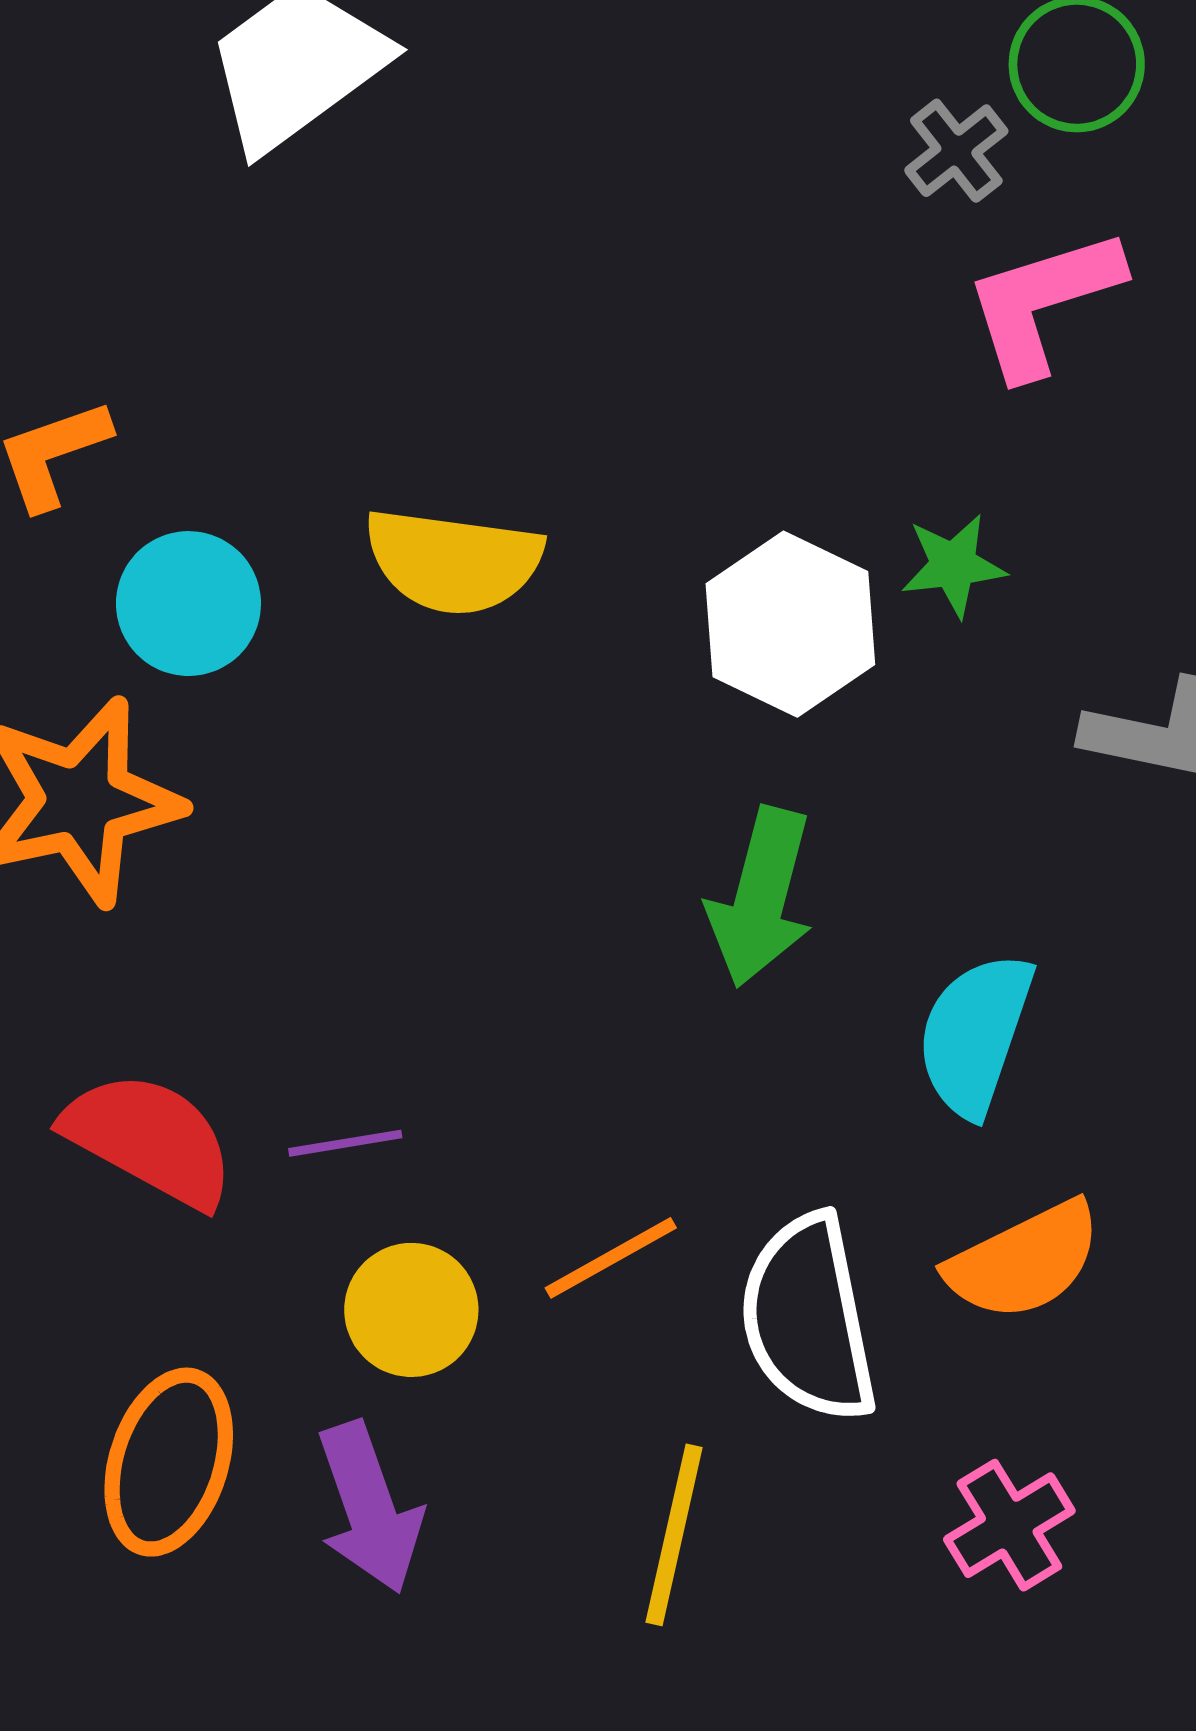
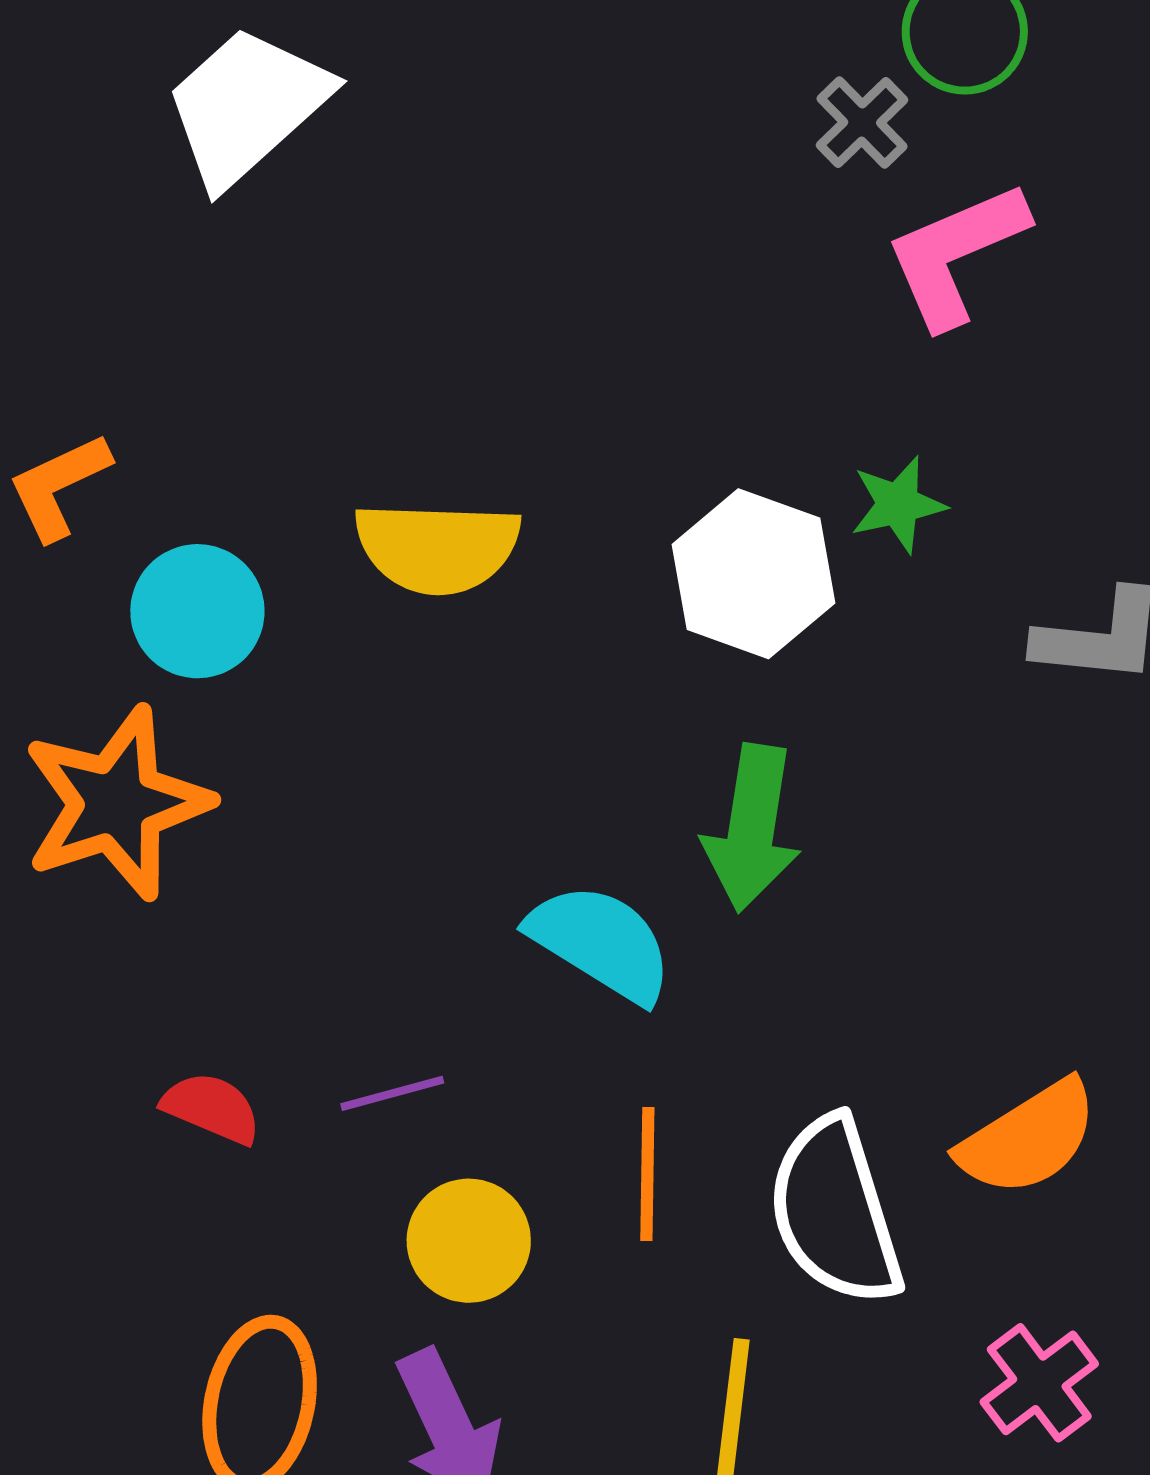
cyan semicircle: (975, 1035) -> (601, 943), moved, turned 109
red semicircle: (149, 1139) -> (212, 1108), size x0.6
orange line: (611, 1258) -> (647, 1174), turned -54

